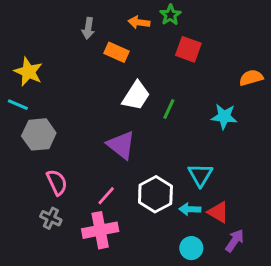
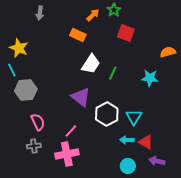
orange arrow: (139, 22) -> (93, 15), turned 128
gray arrow: (88, 28) -> (40, 13), moved
cyan line: (18, 105) -> (12, 70), turned 40
white hexagon: (155, 194) -> (107, 114), moved
gray cross: (51, 218) -> (34, 146), turned -32
purple arrow: (235, 241) -> (157, 161), turned -112

